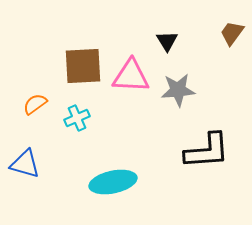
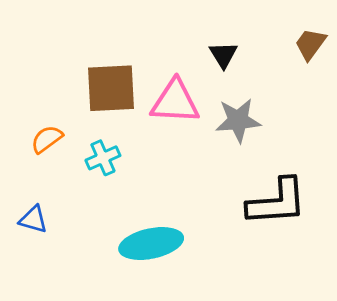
blue triangle: (25, 164) -> (33, 219), size x0.7

